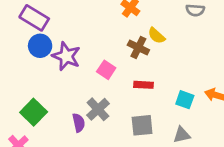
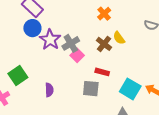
cyan square: (185, 100) -> (130, 89), size x1.5
gray cross: (98, 109) -> (71, 43), moved
gray square: (142, 125) -> (91, 89), moved

